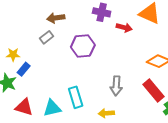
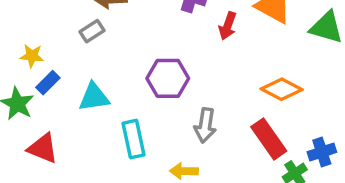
red arrow: (124, 27) -> (228, 26), turned 91
purple hexagon: (83, 46) -> (168, 78), moved
cyan triangle: (52, 108) -> (94, 97), moved

